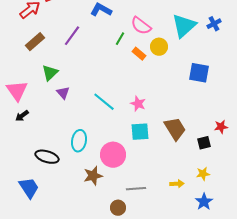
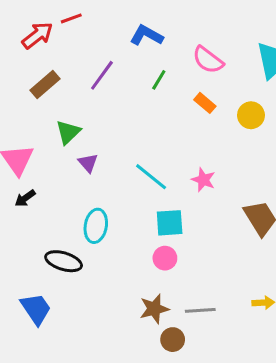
green line: (120, 39) -> (159, 80), moved
yellow circle: (159, 47) -> (251, 115), moved
cyan square: (140, 132) -> (170, 223), moved
cyan ellipse: (79, 141) -> (96, 226), moved
pink circle: (113, 155) -> (165, 258), size x0.6
brown star: (93, 176) -> (154, 309), moved

